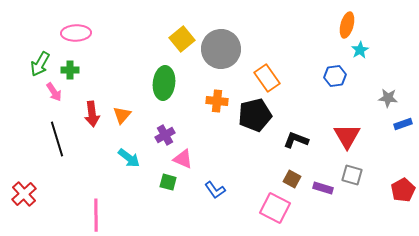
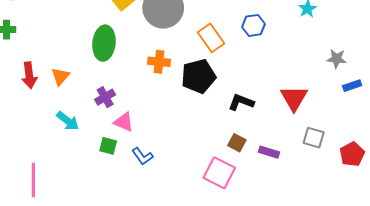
blue hexagon: (335, 76) -> (253, 25), moved
gray square: (352, 175) -> (314, 138), moved
blue L-shape: (215, 190) -> (142, 156), moved

